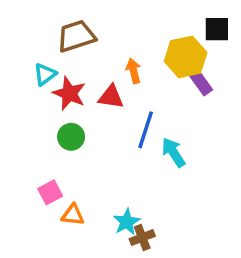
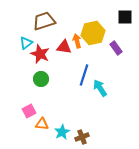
yellow hexagon: (186, 57) -> (93, 33), moved
red triangle: (111, 97) -> (64, 47), moved
cyan star: (127, 222) -> (62, 132), moved

